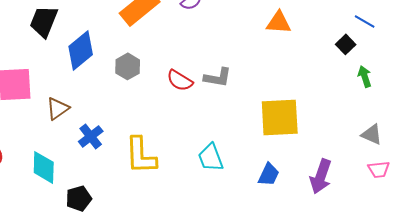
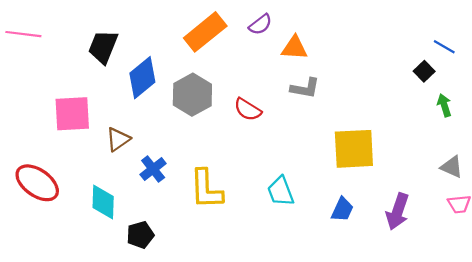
orange triangle: (279, 22) -> (294, 48), moved
gray hexagon: (128, 66) -> (192, 95), size x1.5
gray L-shape: (218, 77) -> (305, 88), moved

